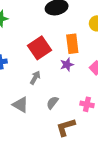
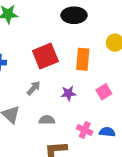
purple star: (67, 65) -> (68, 93), moved
gray semicircle: (52, 103) -> (47, 120), turned 40

